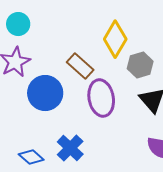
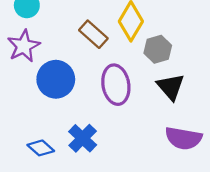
brown rectangle: (80, 66) -> (93, 34), moved

